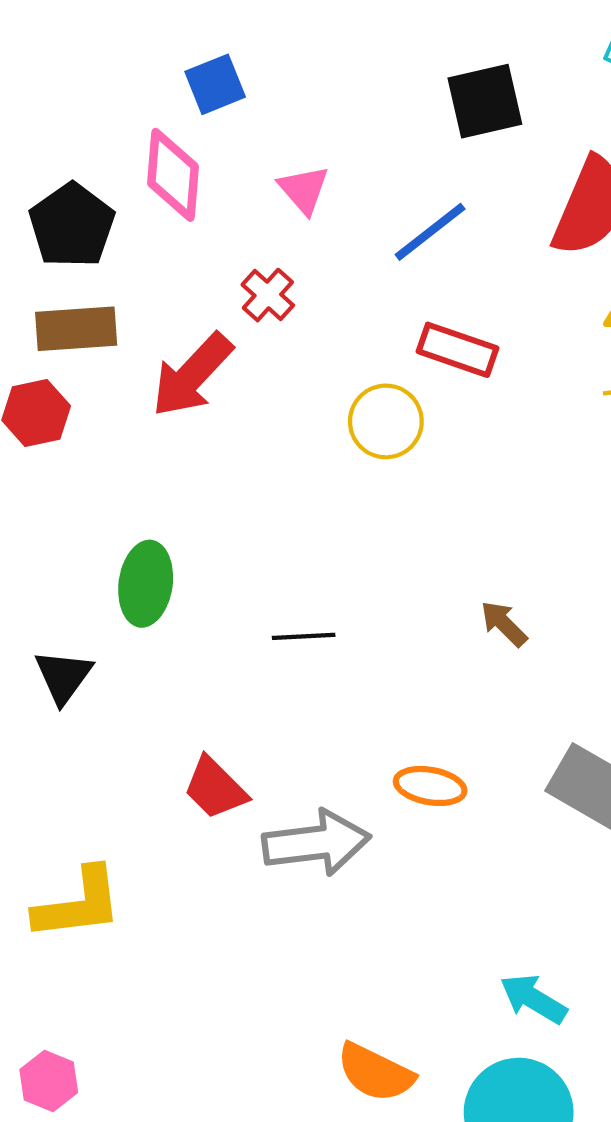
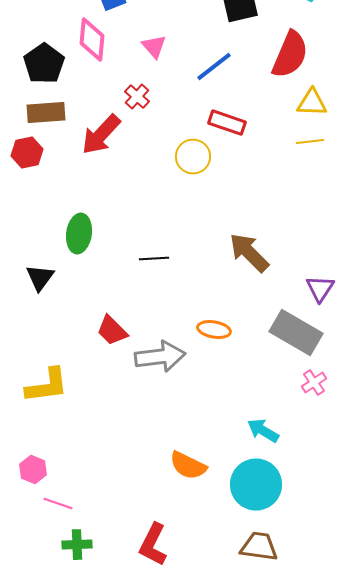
brown arrow: (504, 624) -> (249, 253), size x1.8

